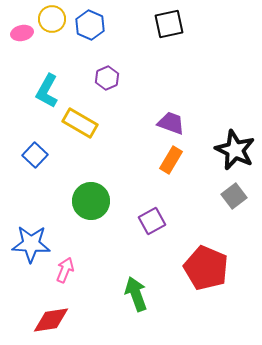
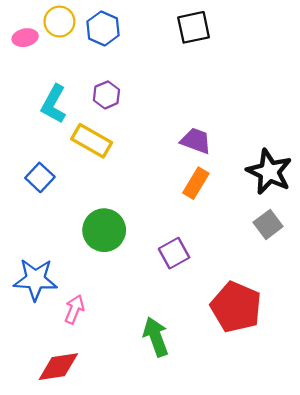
purple hexagon: (107, 78) -> (106, 95), moved

